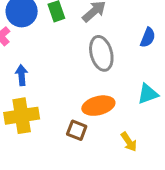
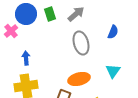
cyan triangle: (148, 94) -> (113, 71), turned -35

